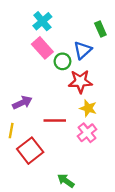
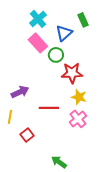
green rectangle: (100, 29) -> (83, 20), moved
blue triangle: (83, 50) -> (64, 33), moved
red square: (30, 151) -> (27, 135), size x0.6

